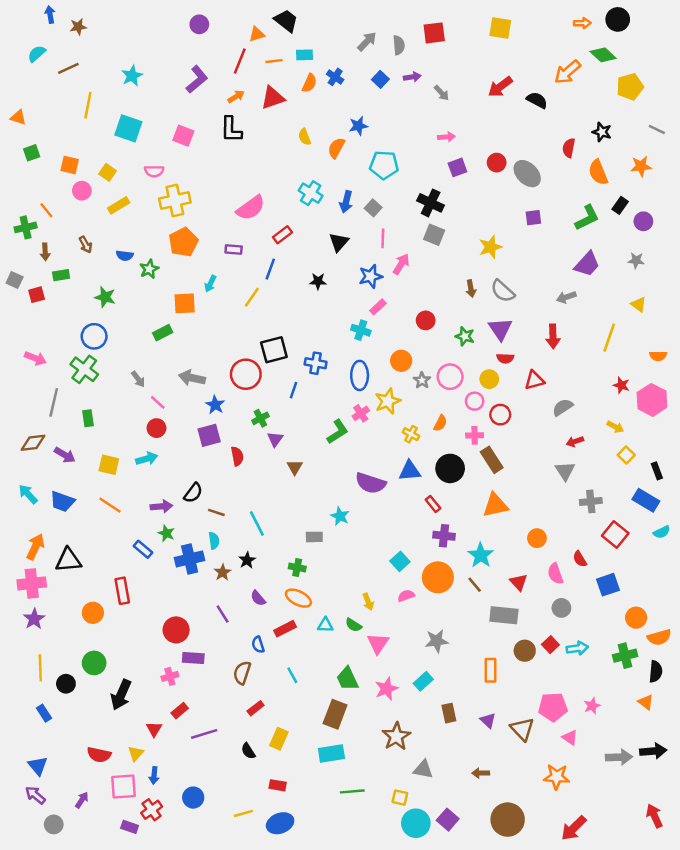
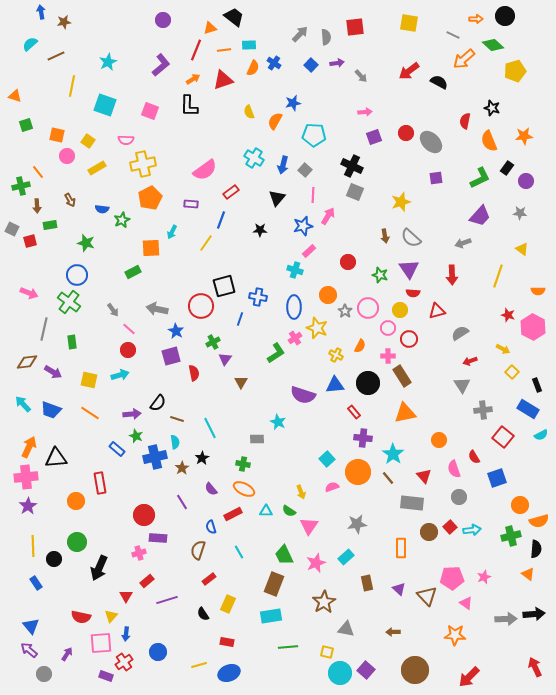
gray line: (657, 130) -> (453, 35), moved
yellow star: (388, 401) -> (317, 328), turned -30

